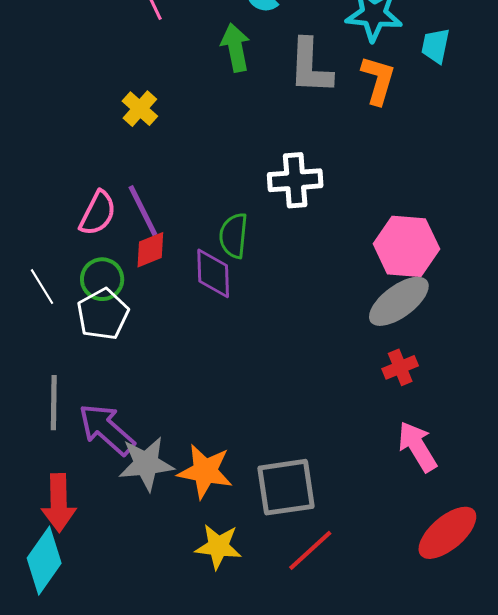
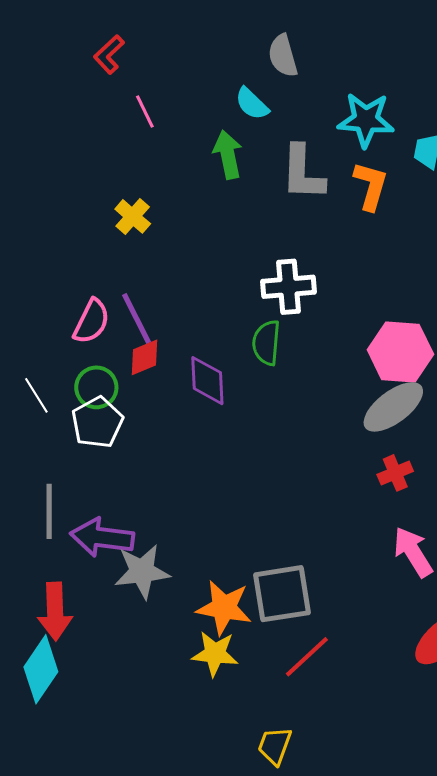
green semicircle: (234, 236) -> (266, 343), moved
purple arrow: (107, 429) -> (102, 537), turned -34
orange star: (205, 471) -> (224, 608), moved

